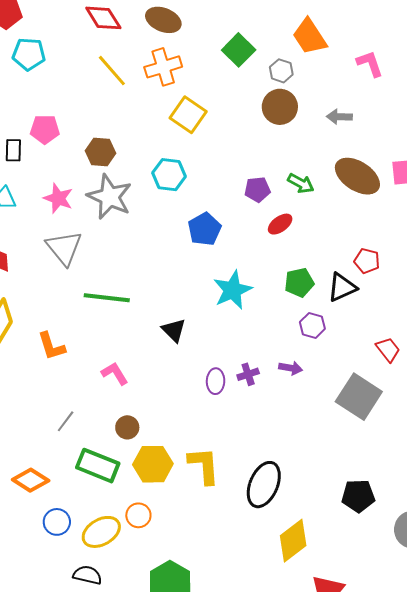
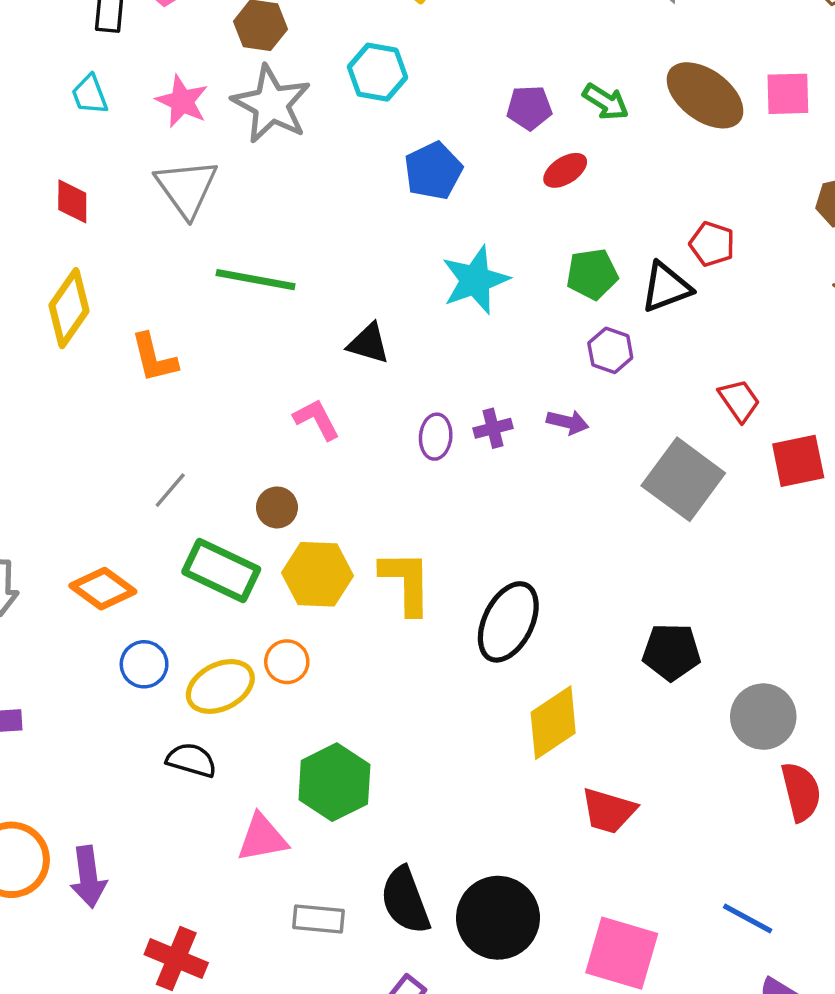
black triangle: (174, 330) -> (369, 344), turned -32
pink L-shape: (115, 373) -> (317, 419), moved

